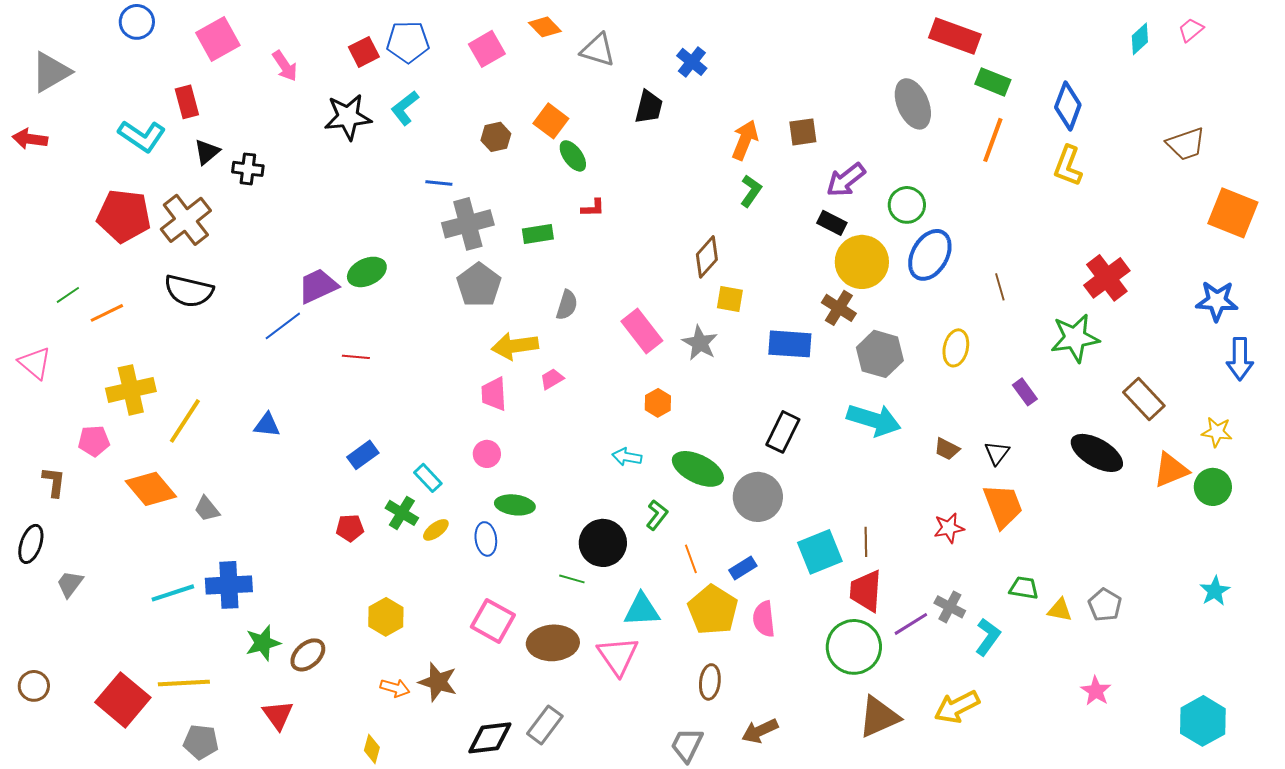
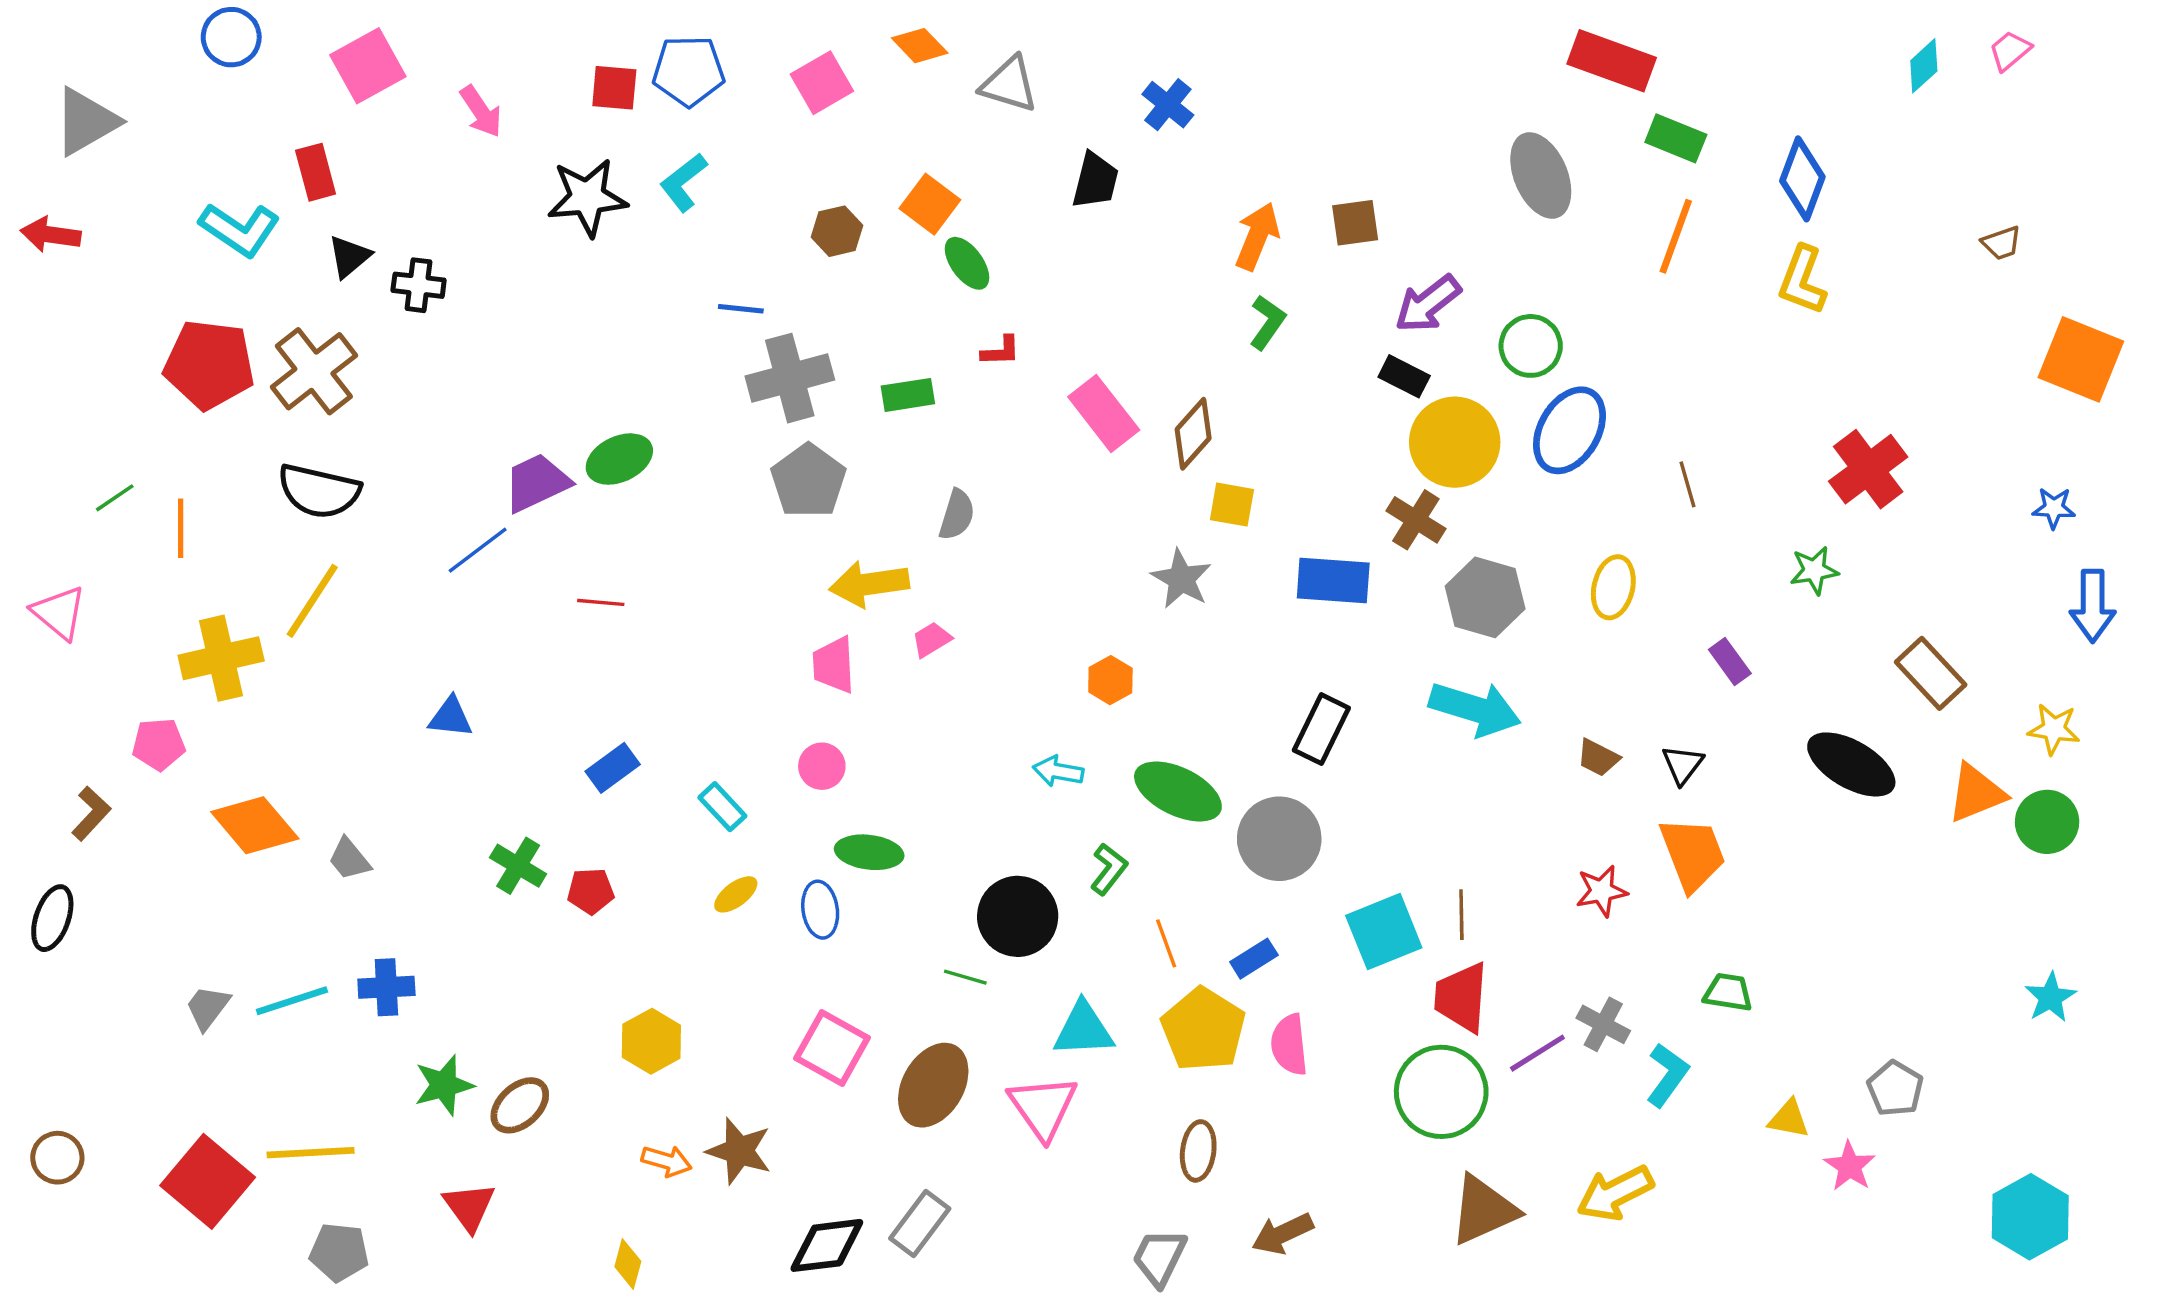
red square: (364, 52) -> (614, 88), turned 32
brown trapezoid: (1186, 144) -> (2001, 243), size x0.6
blue star: (1217, 301) -> (2054, 508), size x0.6
orange line: (107, 313) -> (181, 528), turned -64
pink rectangle: (642, 331) -> (1104, 413), moved
green star: (1075, 338) -> (1814, 570), size x0.6
yellow line: (185, 421) -> (312, 601), moved
brown L-shape: (54, 482) -> (91, 813), turned 36
green cross: (402, 513) -> (518, 866), moved
gray trapezoid: (70, 584) -> (208, 1007), moved
blue cross: (229, 585) -> (386, 987), size x0.7
gray pentagon: (1105, 605) -> (1895, 1089), moved
yellow triangle: (1060, 610) -> (1789, 1119), moved
brown ellipse: (553, 643) -> (933, 1085), turned -57

